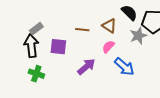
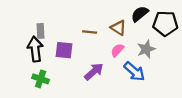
black semicircle: (129, 13) -> (140, 14), turned -84
gray rectangle: (36, 29) -> (41, 31), turned -56
gray star: (138, 36) -> (146, 49), moved

